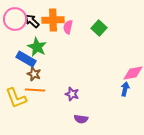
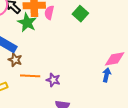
green star: (37, 47) -> (27, 23), moved
orange line: (35, 90) -> (30, 76), moved

